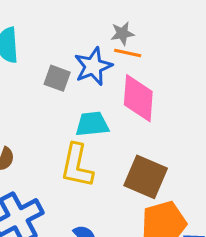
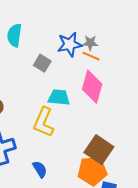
blue star: (93, 66) -> (70, 44), moved
brown square: (146, 177) -> (99, 150), moved

